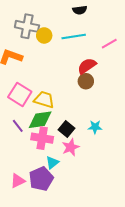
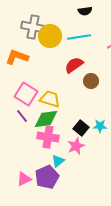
yellow circle: (44, 35) -> (50, 36), size x1.5
red semicircle: (87, 66) -> (74, 65), moved
purple line: (18, 126) -> (22, 116), moved
black square: (67, 129) -> (81, 128), moved

